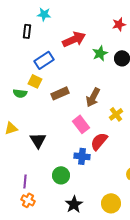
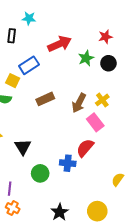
red star: (119, 24) -> (105, 37), moved
yellow square: (35, 81) -> (13, 81), moved
yellow cross: (116, 114) -> (102, 100), moved
pink rectangle: (81, 124) -> (95, 122), moved
green circle: (61, 175) -> (40, 173), moved

